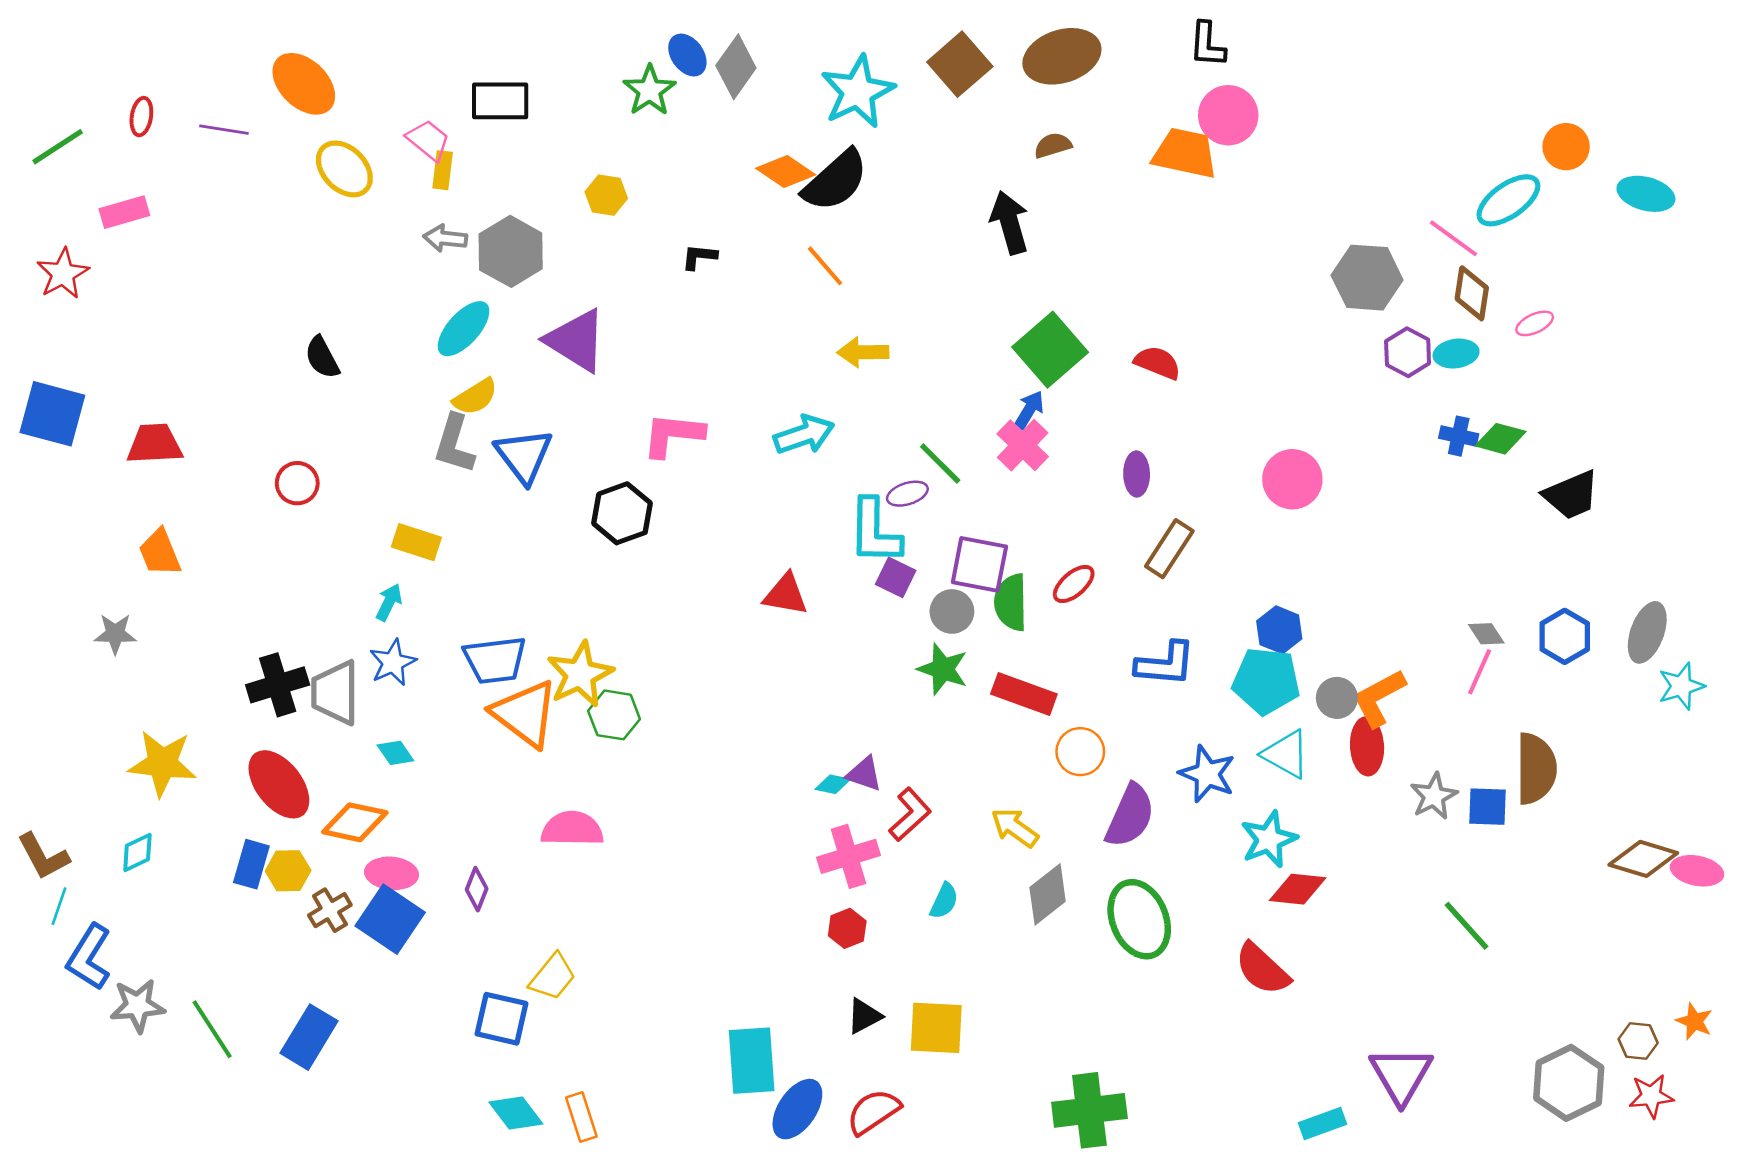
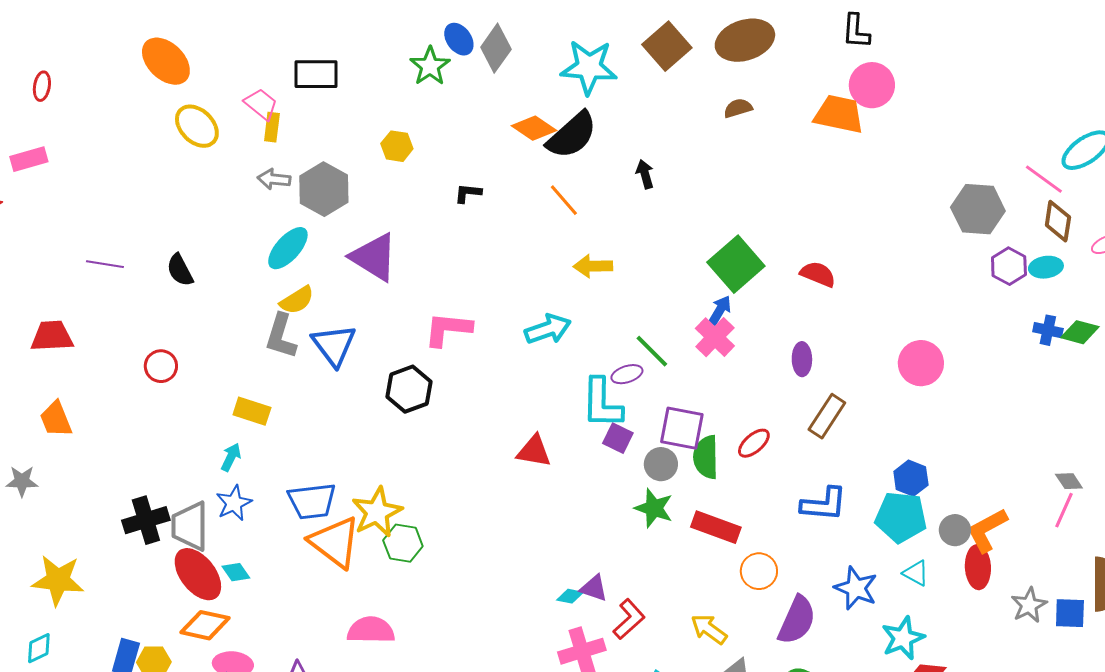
cyan star: (858, 92) -> (589, 67), turned 30
purple line: (224, 130) -> (105, 264), moved
black arrow: (1010, 223) -> (645, 174), moved, size x0.6
cyan triangle: (1286, 754) -> (916, 573), size x0.7
red ellipse: (279, 784) -> (198, 574), moved

